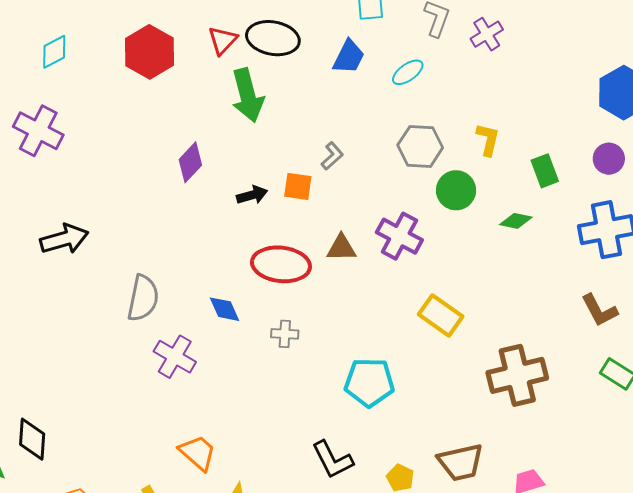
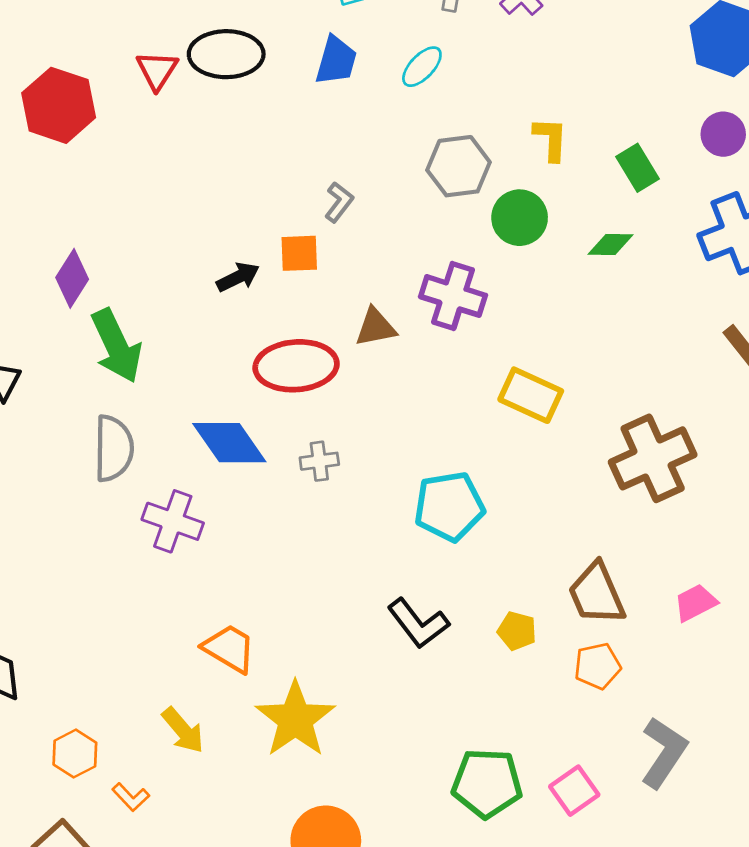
green arrow: (248, 95) -> (116, 346), moved
purple diamond: (190, 162) -> (72, 278), moved
blue diamond: (224, 309) -> (229, 443), size x1.6
brown trapezoid: (461, 462) -> (597, 594), turned 90

